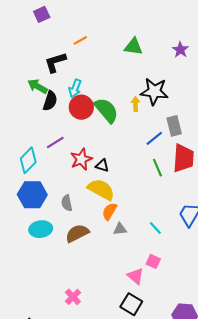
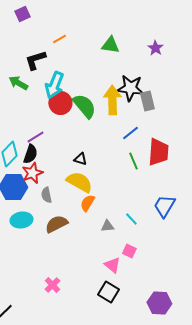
cyan arrow: (75, 88) -> (54, 85), size x1.5
black semicircle: (50, 101) -> (30, 154), moved
yellow arrow: (136, 104) -> (112, 100), size x2.0
gray rectangle: (174, 126) -> (147, 101), moved
red star: (81, 159) -> (32, 173), moved
gray triangle: (120, 229) -> (107, 226), moved

